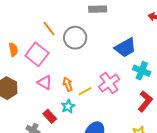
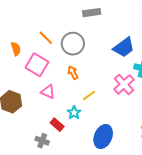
orange semicircle: (13, 50) -> (16, 49), moved
pink cross: (109, 83) -> (124, 84), moved
orange arrow: (68, 84) -> (73, 73), moved

